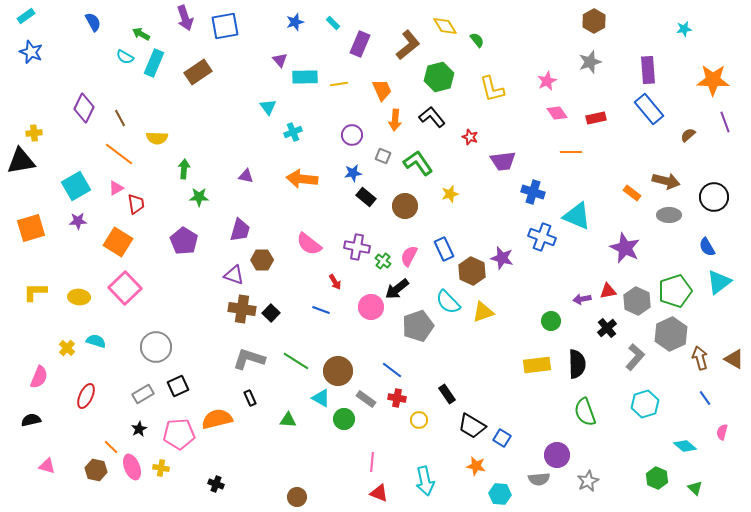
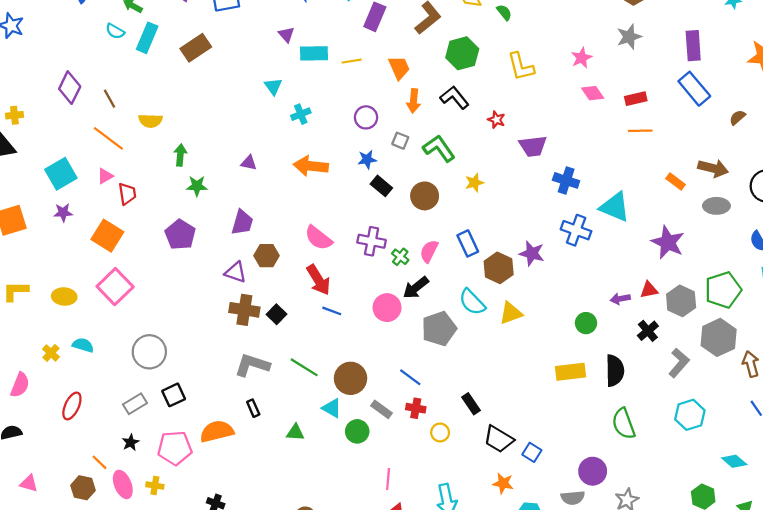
orange line: (571, 152) -> (640, 131), moved
red arrow: (335, 282) -> (318, 280), moved, size x1.8

